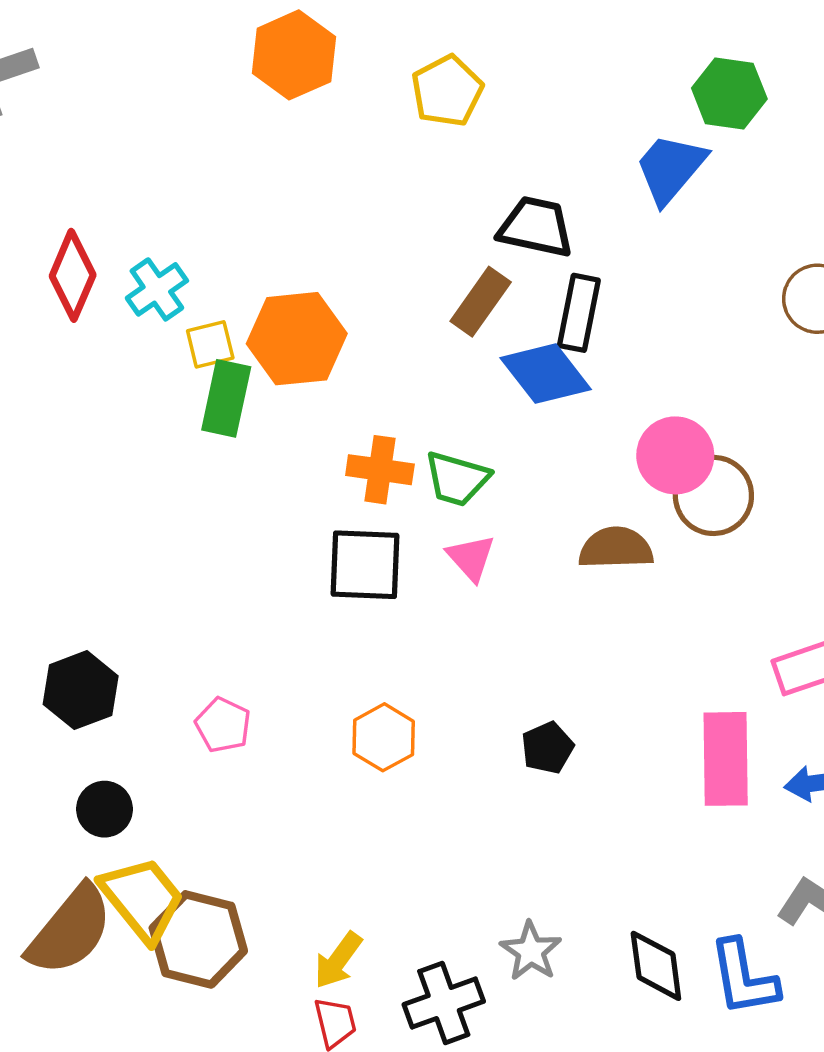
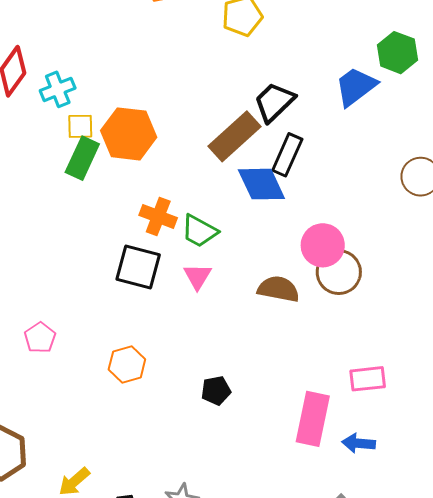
black trapezoid: (536, 227) -> (274, 102), turned -69
brown rectangle: (481, 302) -> (235, 136), size x1.4

